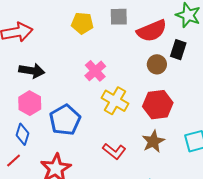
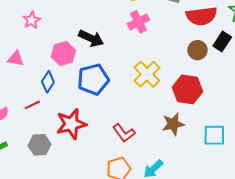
black arrow: (32, 71) -> (91, 38), moved
pink cross: (95, 71) -> (138, 22), moved
red L-shape: (114, 151) -> (124, 133), moved

